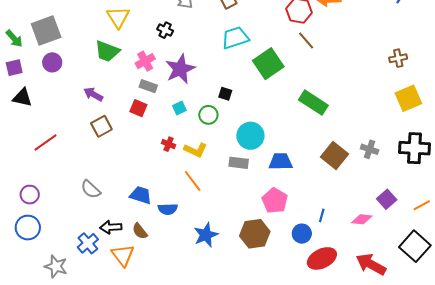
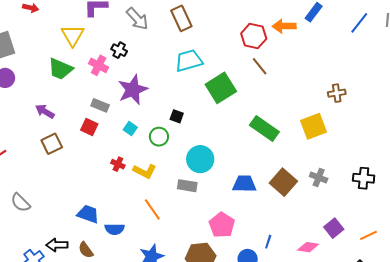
brown cross: (398, 58) -> (337, 93), moved
pink cross: (145, 61) -> (99, 65), moved, turned -36
yellow square: (408, 98) -> (313, 126), moved
cyan square: (179, 108) -> (130, 129), turned -32
black cross: (415, 148) -> (364, 178), size x0.7
blue trapezoid: (281, 162) -> (244, 184), moved
orange line: (193, 181) -> (152, 209), moved
gray semicircle: (91, 189) -> (20, 203), moved

